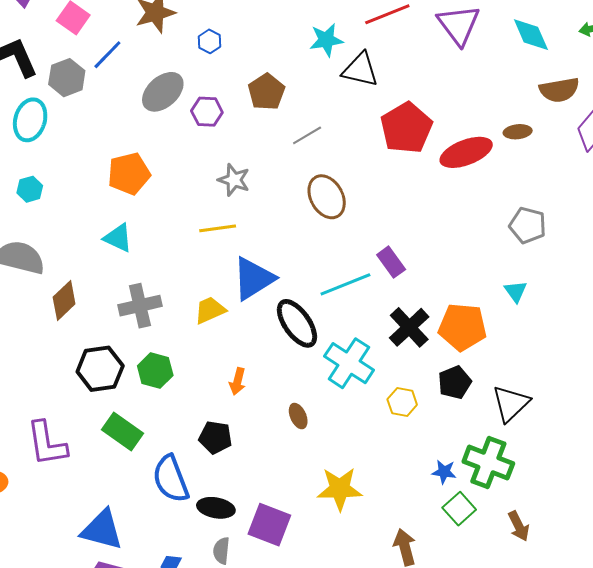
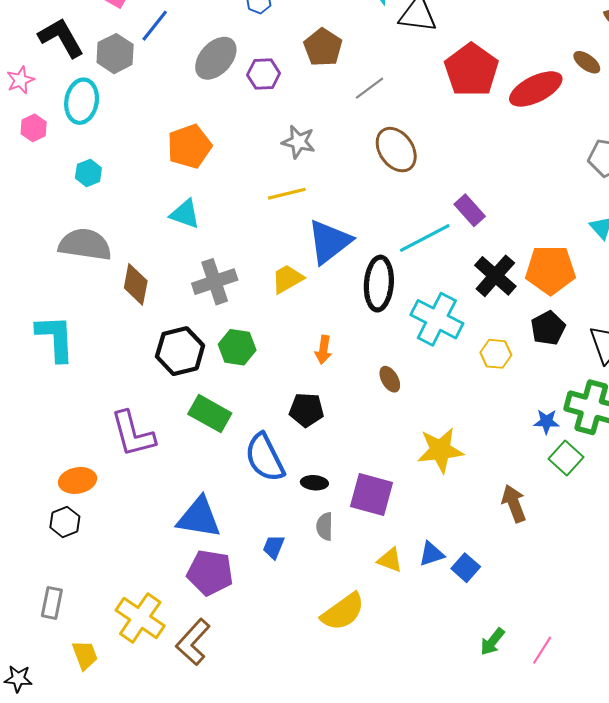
brown ellipse: (518, 132) -> (587, 62), turned 48
brown diamond: (64, 300) -> (136, 284), turned -30
black ellipse: (297, 323) -> (379, 284), turned 45
black ellipse: (216, 508) -> (314, 483), size x0.7

